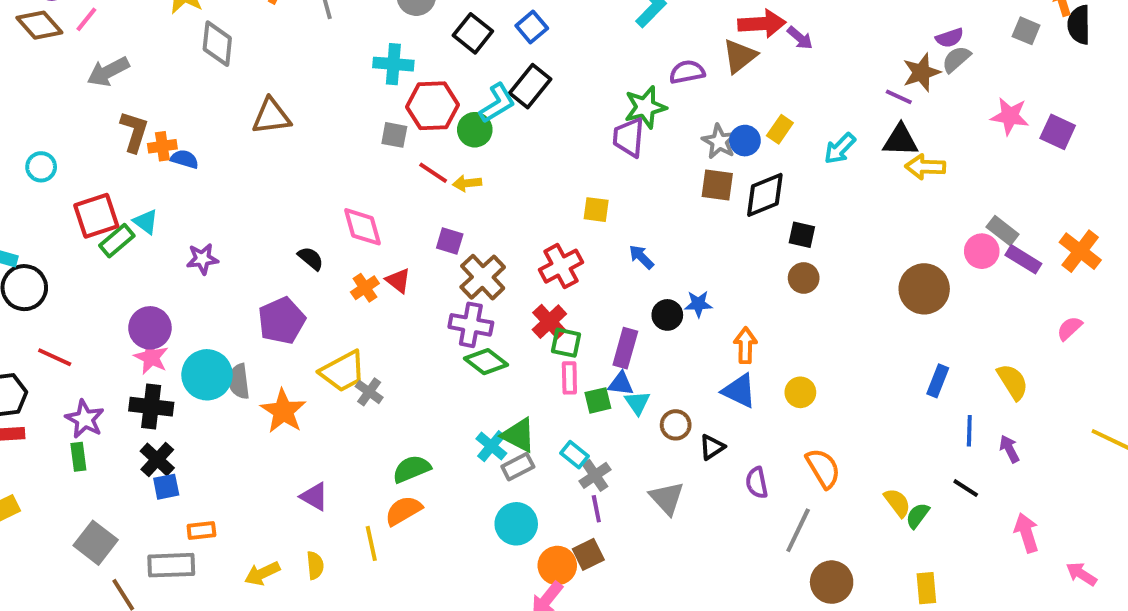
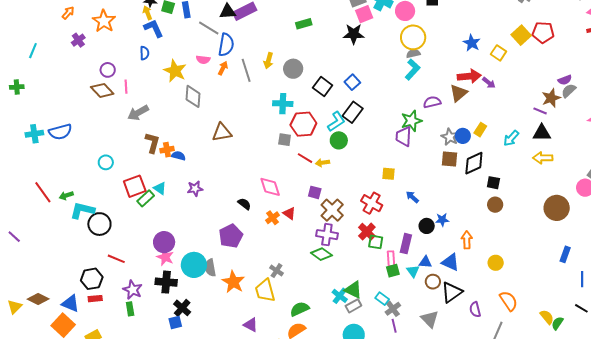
pink line: (86, 19) -> (126, 87), turned -40
green circle: (475, 130) -> (339, 140), moved
yellow arrow: (925, 167) -> (543, 158), moved
purple star: (202, 259) -> (195, 189), moved
red cross: (561, 266) -> (372, 203), turned -30
green diamond: (486, 362) -> (321, 254), moved
yellow trapezoid: (343, 371) -> (265, 291), moved, turned 105
pink rectangle: (569, 378) -> (391, 259), moved
blue triangle: (621, 384) -> (425, 262), moved
blue triangle: (739, 391) -> (450, 262), moved
black triangle: (712, 447) -> (452, 292), size x1.6
black cross: (157, 459) -> (182, 308), moved

